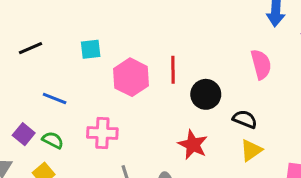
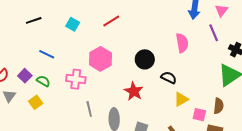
cyan square: (91, 49) -> (73, 24), turned 32
red line: (173, 70) -> (111, 21), moved, turned 54
pink hexagon: (131, 77) -> (100, 59), moved
yellow triangle: (251, 150) -> (181, 99), moved

